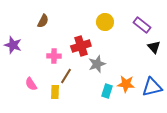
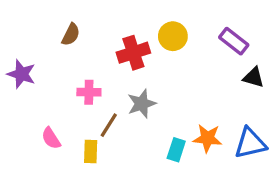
red cross: (81, 46) -> (133, 53), moved
black triangle: (154, 47) -> (254, 77), turned -32
gray star: (97, 64) -> (142, 104), moved

